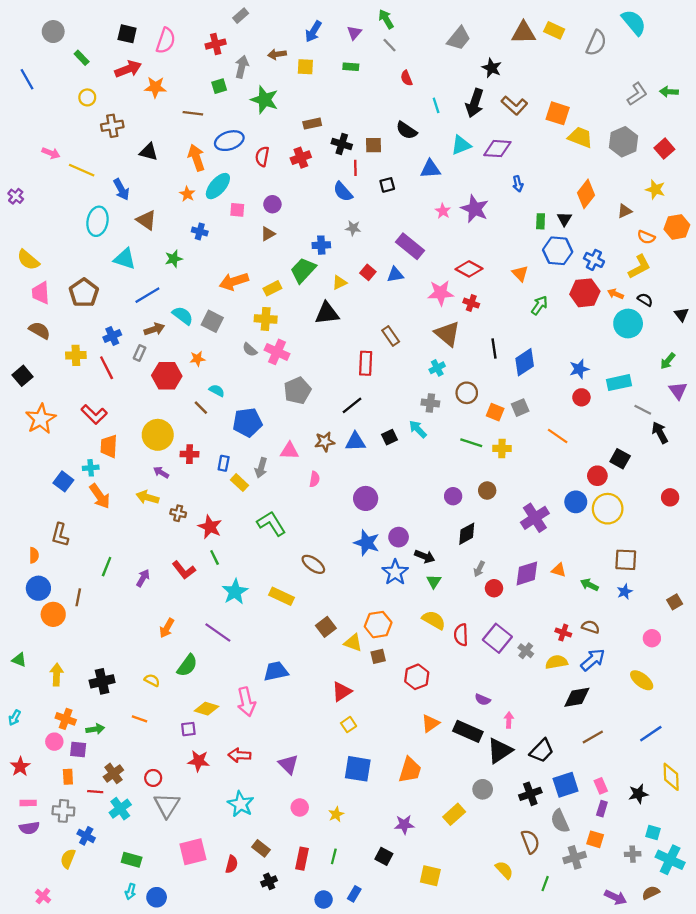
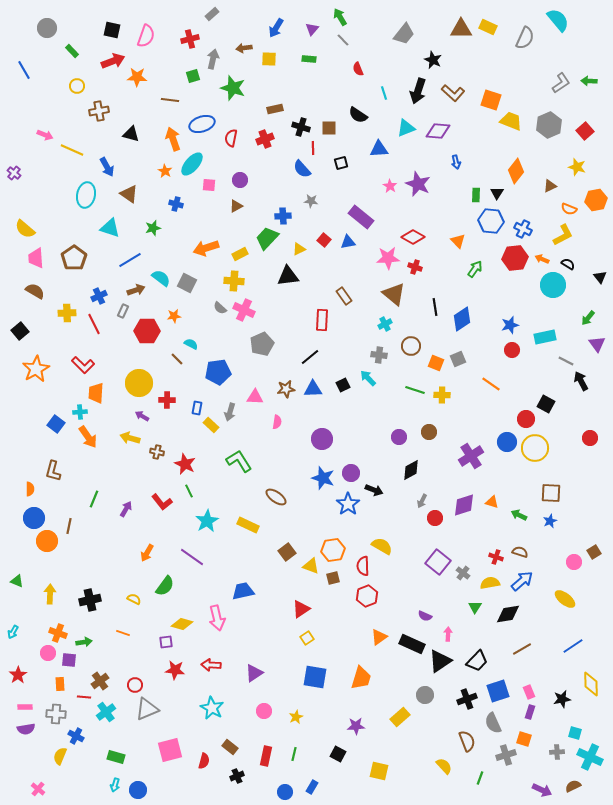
green triangle: (434, 581) -> (475, 607), moved
brown square: (675, 602) -> (594, 552), moved
red semicircle: (461, 635) -> (363, 566), moved
purple triangle: (288, 764) -> (254, 673), turned 42
gray triangle: (167, 805) -> (147, 709), turned 35

